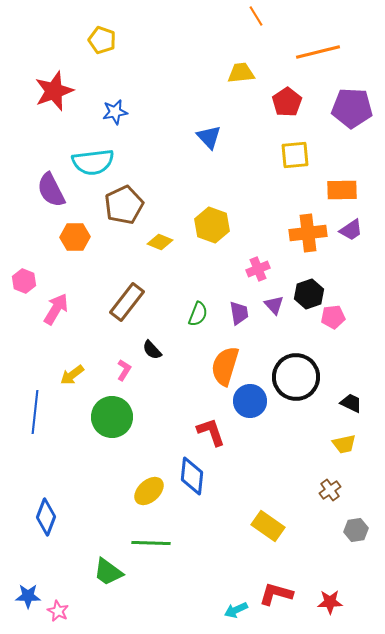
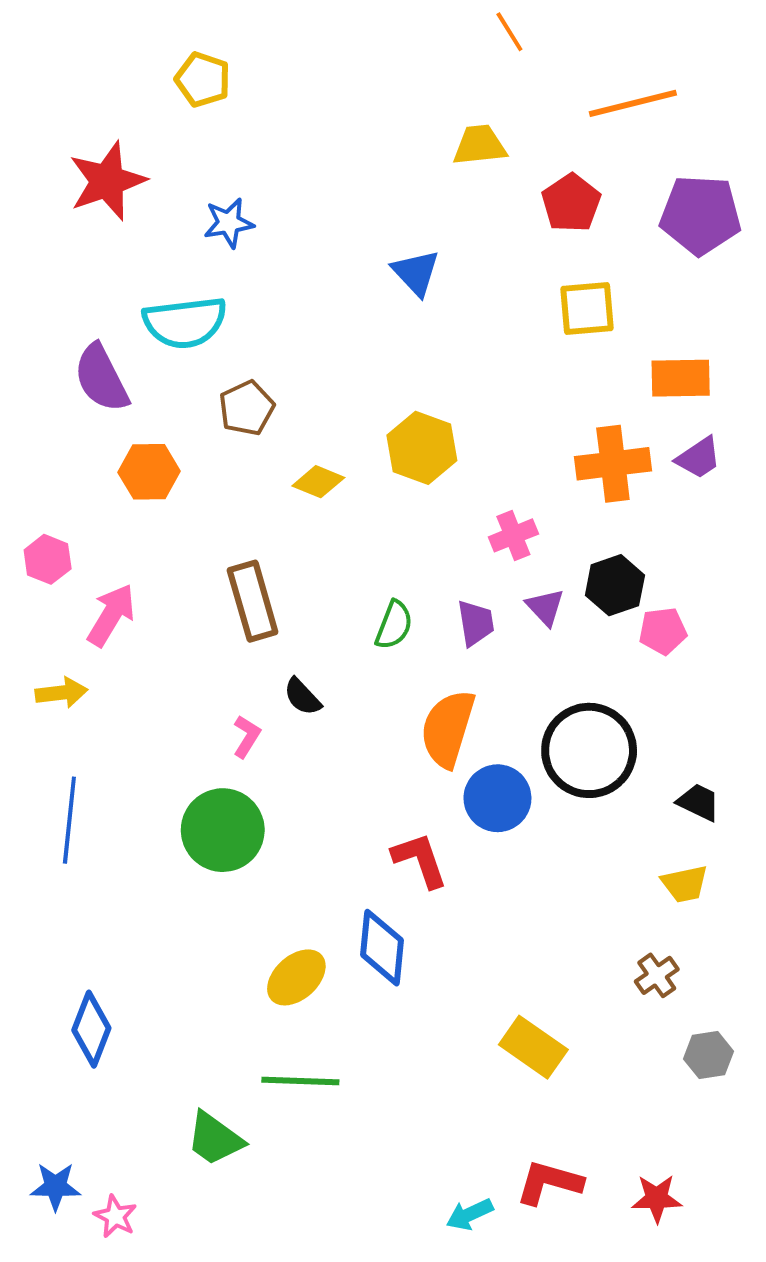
brown pentagon: (124, 205) -> (247, 408), size x0.7
brown rectangle: (127, 302) -> (253, 601), turned -54
yellow arrow: (72, 375) -> (61, 693), moved, turned -150

